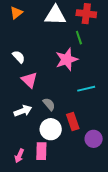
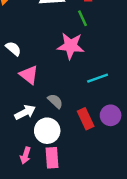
pink star: (67, 59) -> (71, 46), turned 30
white circle: (51, 129) -> (47, 131), moved
purple circle: (94, 139) -> (111, 115), moved
pink arrow: (19, 156) -> (25, 155), moved

